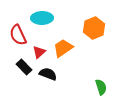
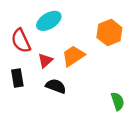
cyan ellipse: (42, 18) -> (49, 21), turned -30
black rectangle: (24, 67) -> (17, 78), moved, turned 35

